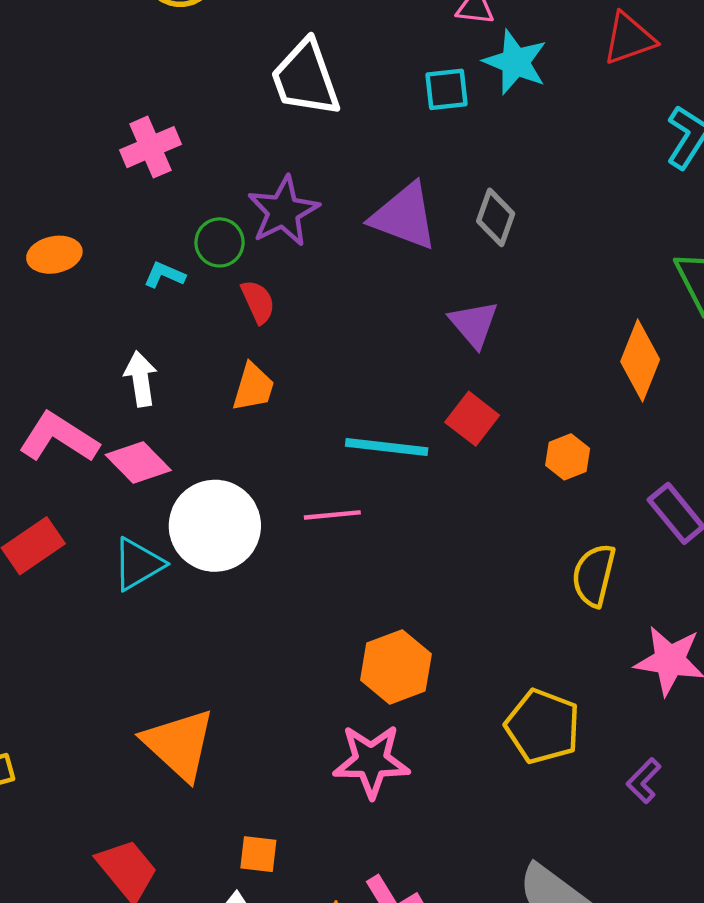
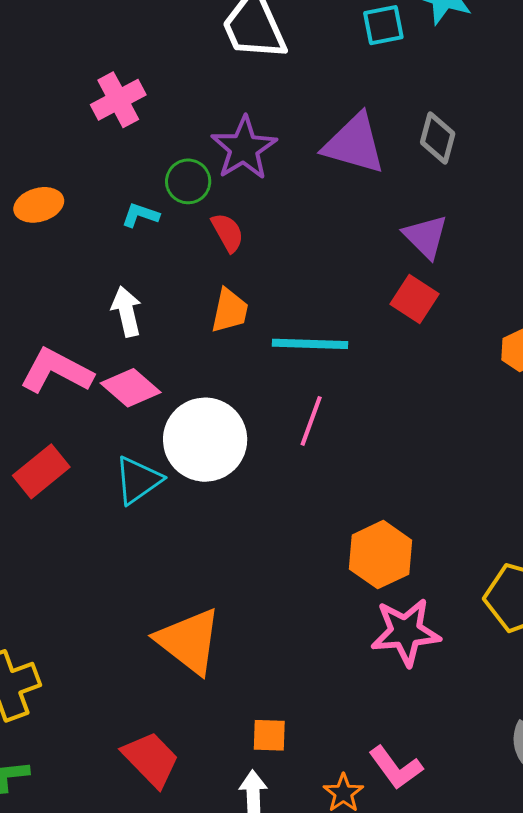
red square: (472, 419) -> (414, 299), moved
cyan line: (387, 447) -> (310, 344), moved
pink line: (332, 515) -> (311, 421), turned -60
pink star: (371, 761) -> (406, 632), moved

